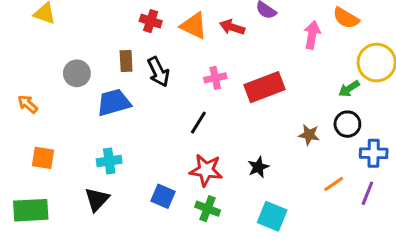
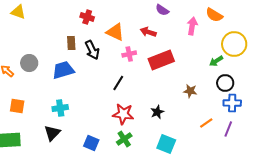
orange triangle: (194, 26) -> (115, 32), moved
red arrow: (232, 27) -> (148, 32), moved
gray circle: (77, 73) -> (29, 63), moved
black circle: (347, 124) -> (225, 83), moved
blue square: (163, 196) -> (91, 143), moved
green cross: (208, 209) -> (124, 139), turned 35

